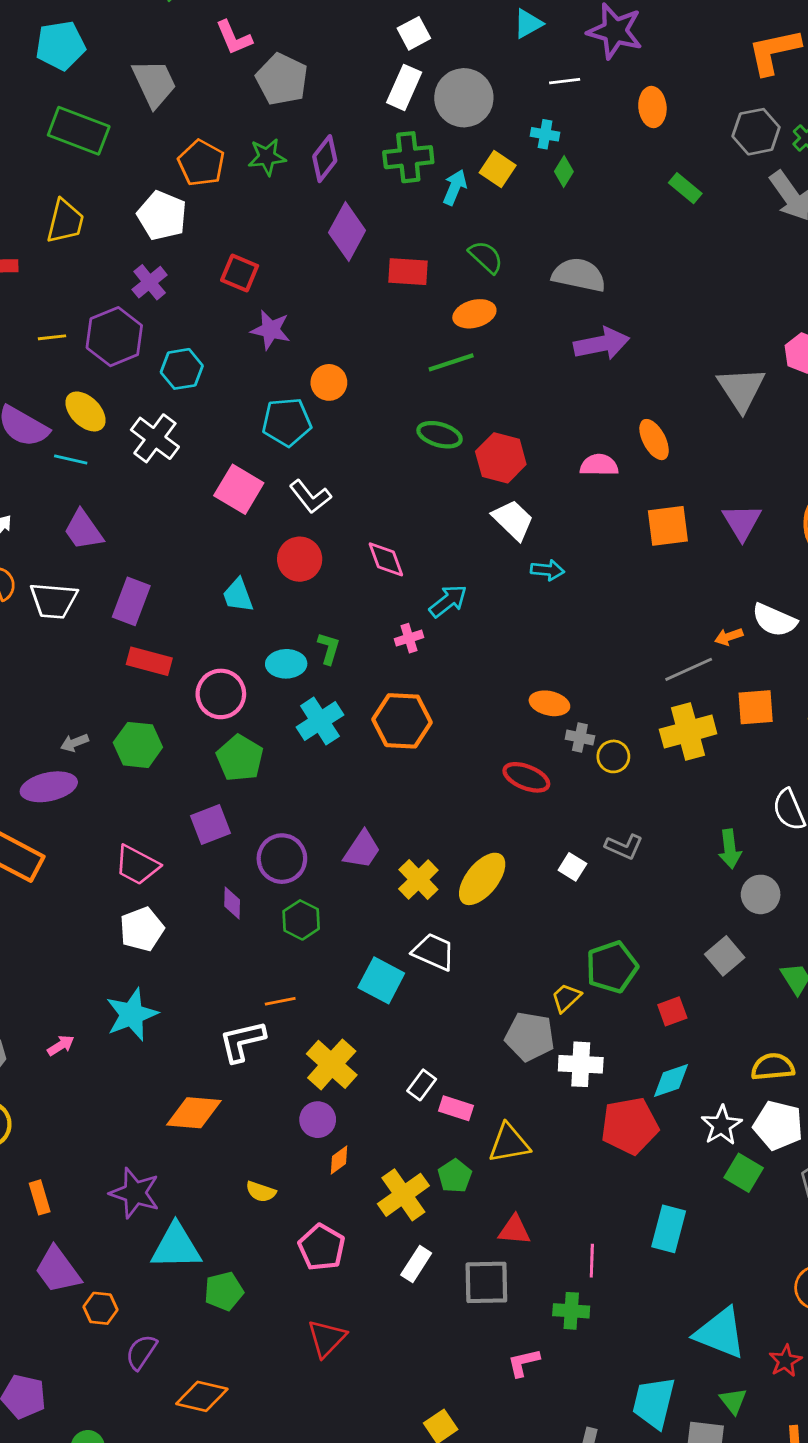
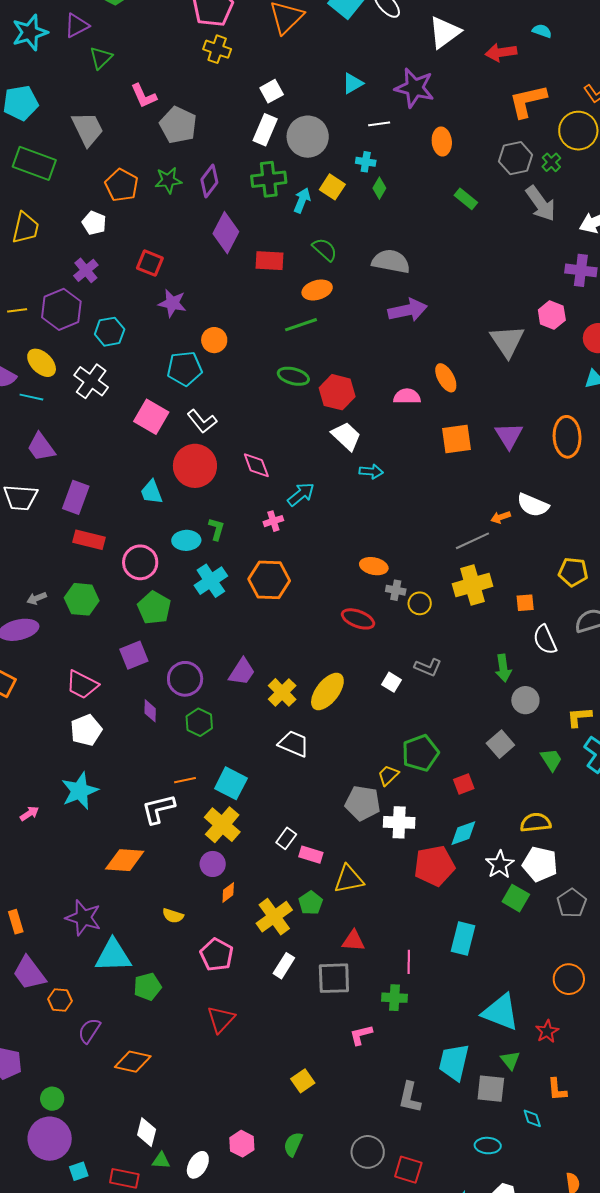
white pentagon: (162, 216) -> (94, 223), size x0.7
red circle: (300, 559) -> (195, 466), size x1.4
orange square: (756, 707) -> (525, 603), moved, size x0.7
cyan square: (381, 980) -> (231, 783), moved

